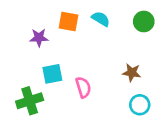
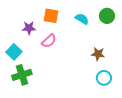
cyan semicircle: (101, 19) -> (82, 19), moved
cyan square: (52, 74) -> (14, 52), moved, turned -35
pink semicircle: (83, 87) -> (49, 41), moved, turned 63

